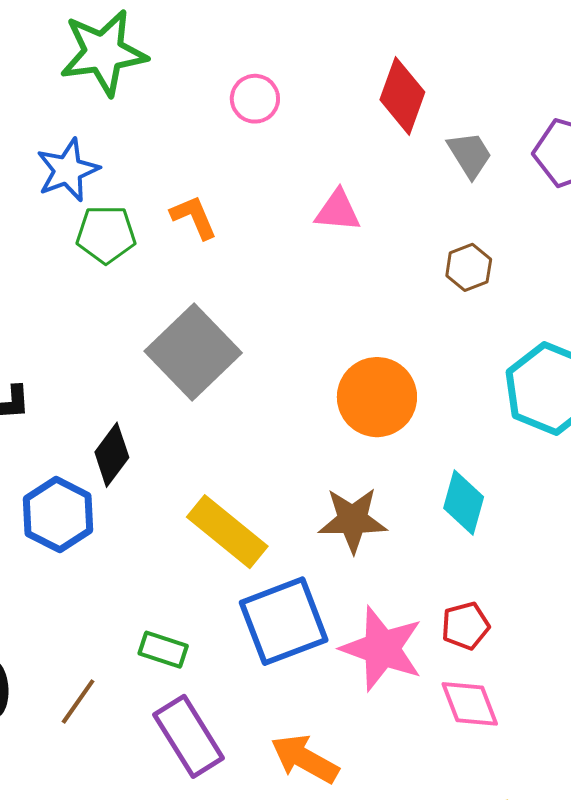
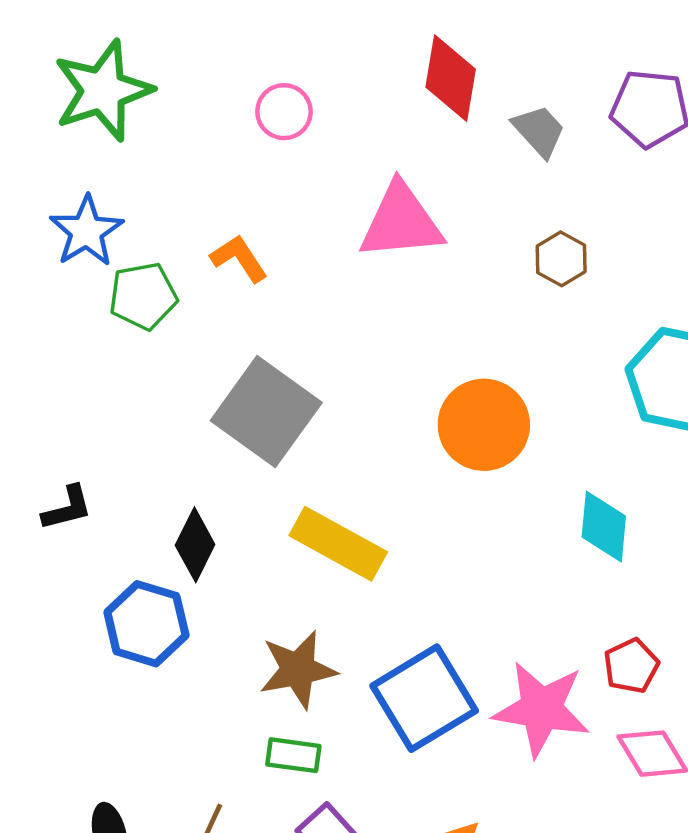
pink triangle: (338, 211) -> (401, 222), size x1.6
brown star: (353, 520) -> (298, 670), moved
yellow rectangle: (227, 532) -> (338, 544), moved

